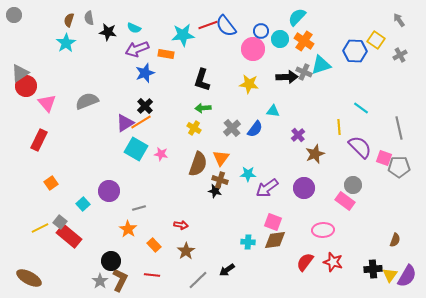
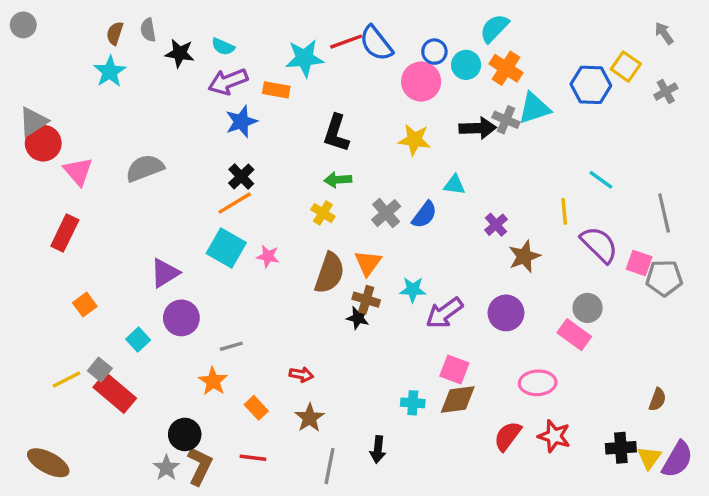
purple triangle: (125, 123) -> (165, 273), moved
black arrow: (227, 270) -> (378, 449), turned -49
gray line: (198, 280) -> (330, 466), turned -35

